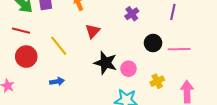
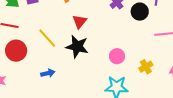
black circle: (153, 43) -> (140, 12), moved
black star: (105, 63) -> (77, 47), moved

